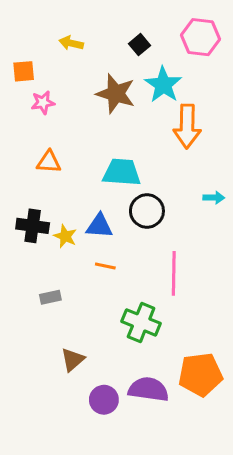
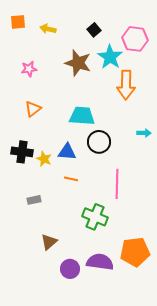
pink hexagon: (200, 37) -> (135, 39), moved
orange square: (24, 71) -> (18, 22), moved
orange triangle: (49, 162) -> (33, 109), turned -42

